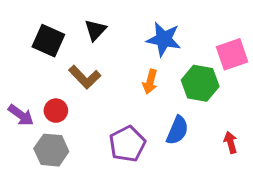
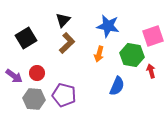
black square: (48, 41) -> (26, 38), moved, turned 35
brown L-shape: (85, 77) -> (67, 43), moved, turned -90
red arrow: (231, 142) -> (151, 71), moved
purple pentagon: (127, 144) -> (64, 95), moved, turned -30

